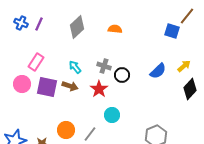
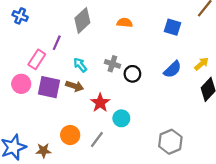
purple line: (39, 24) -> (57, 43), moved
blue square: (172, 31) -> (173, 27), moved
red star: (99, 89) -> (100, 103), moved

